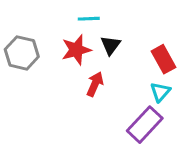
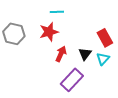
black triangle: (111, 45) -> (85, 54), moved
purple rectangle: (145, 125) -> (72, 80), moved

